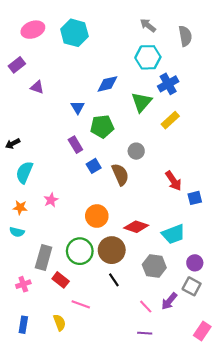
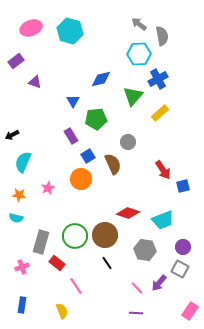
gray semicircle: (185, 36) -> (162, 36), moved
orange circle: (97, 216) -> (81, 179), moved
pink line: (81, 304) -> (76, 286), turned 36
yellow semicircle: (60, 323) -> (62, 311), moved

